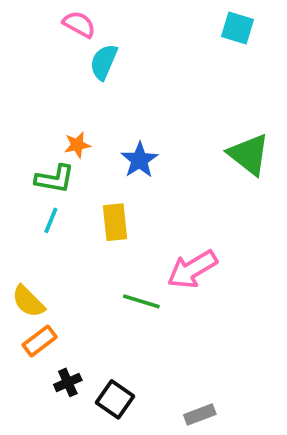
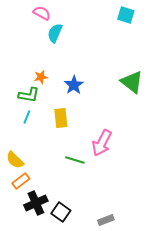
pink arrow: (192, 269) -> (102, 143), turned -32
black cross: (68, 382) -> (36, 203), size x1.6

